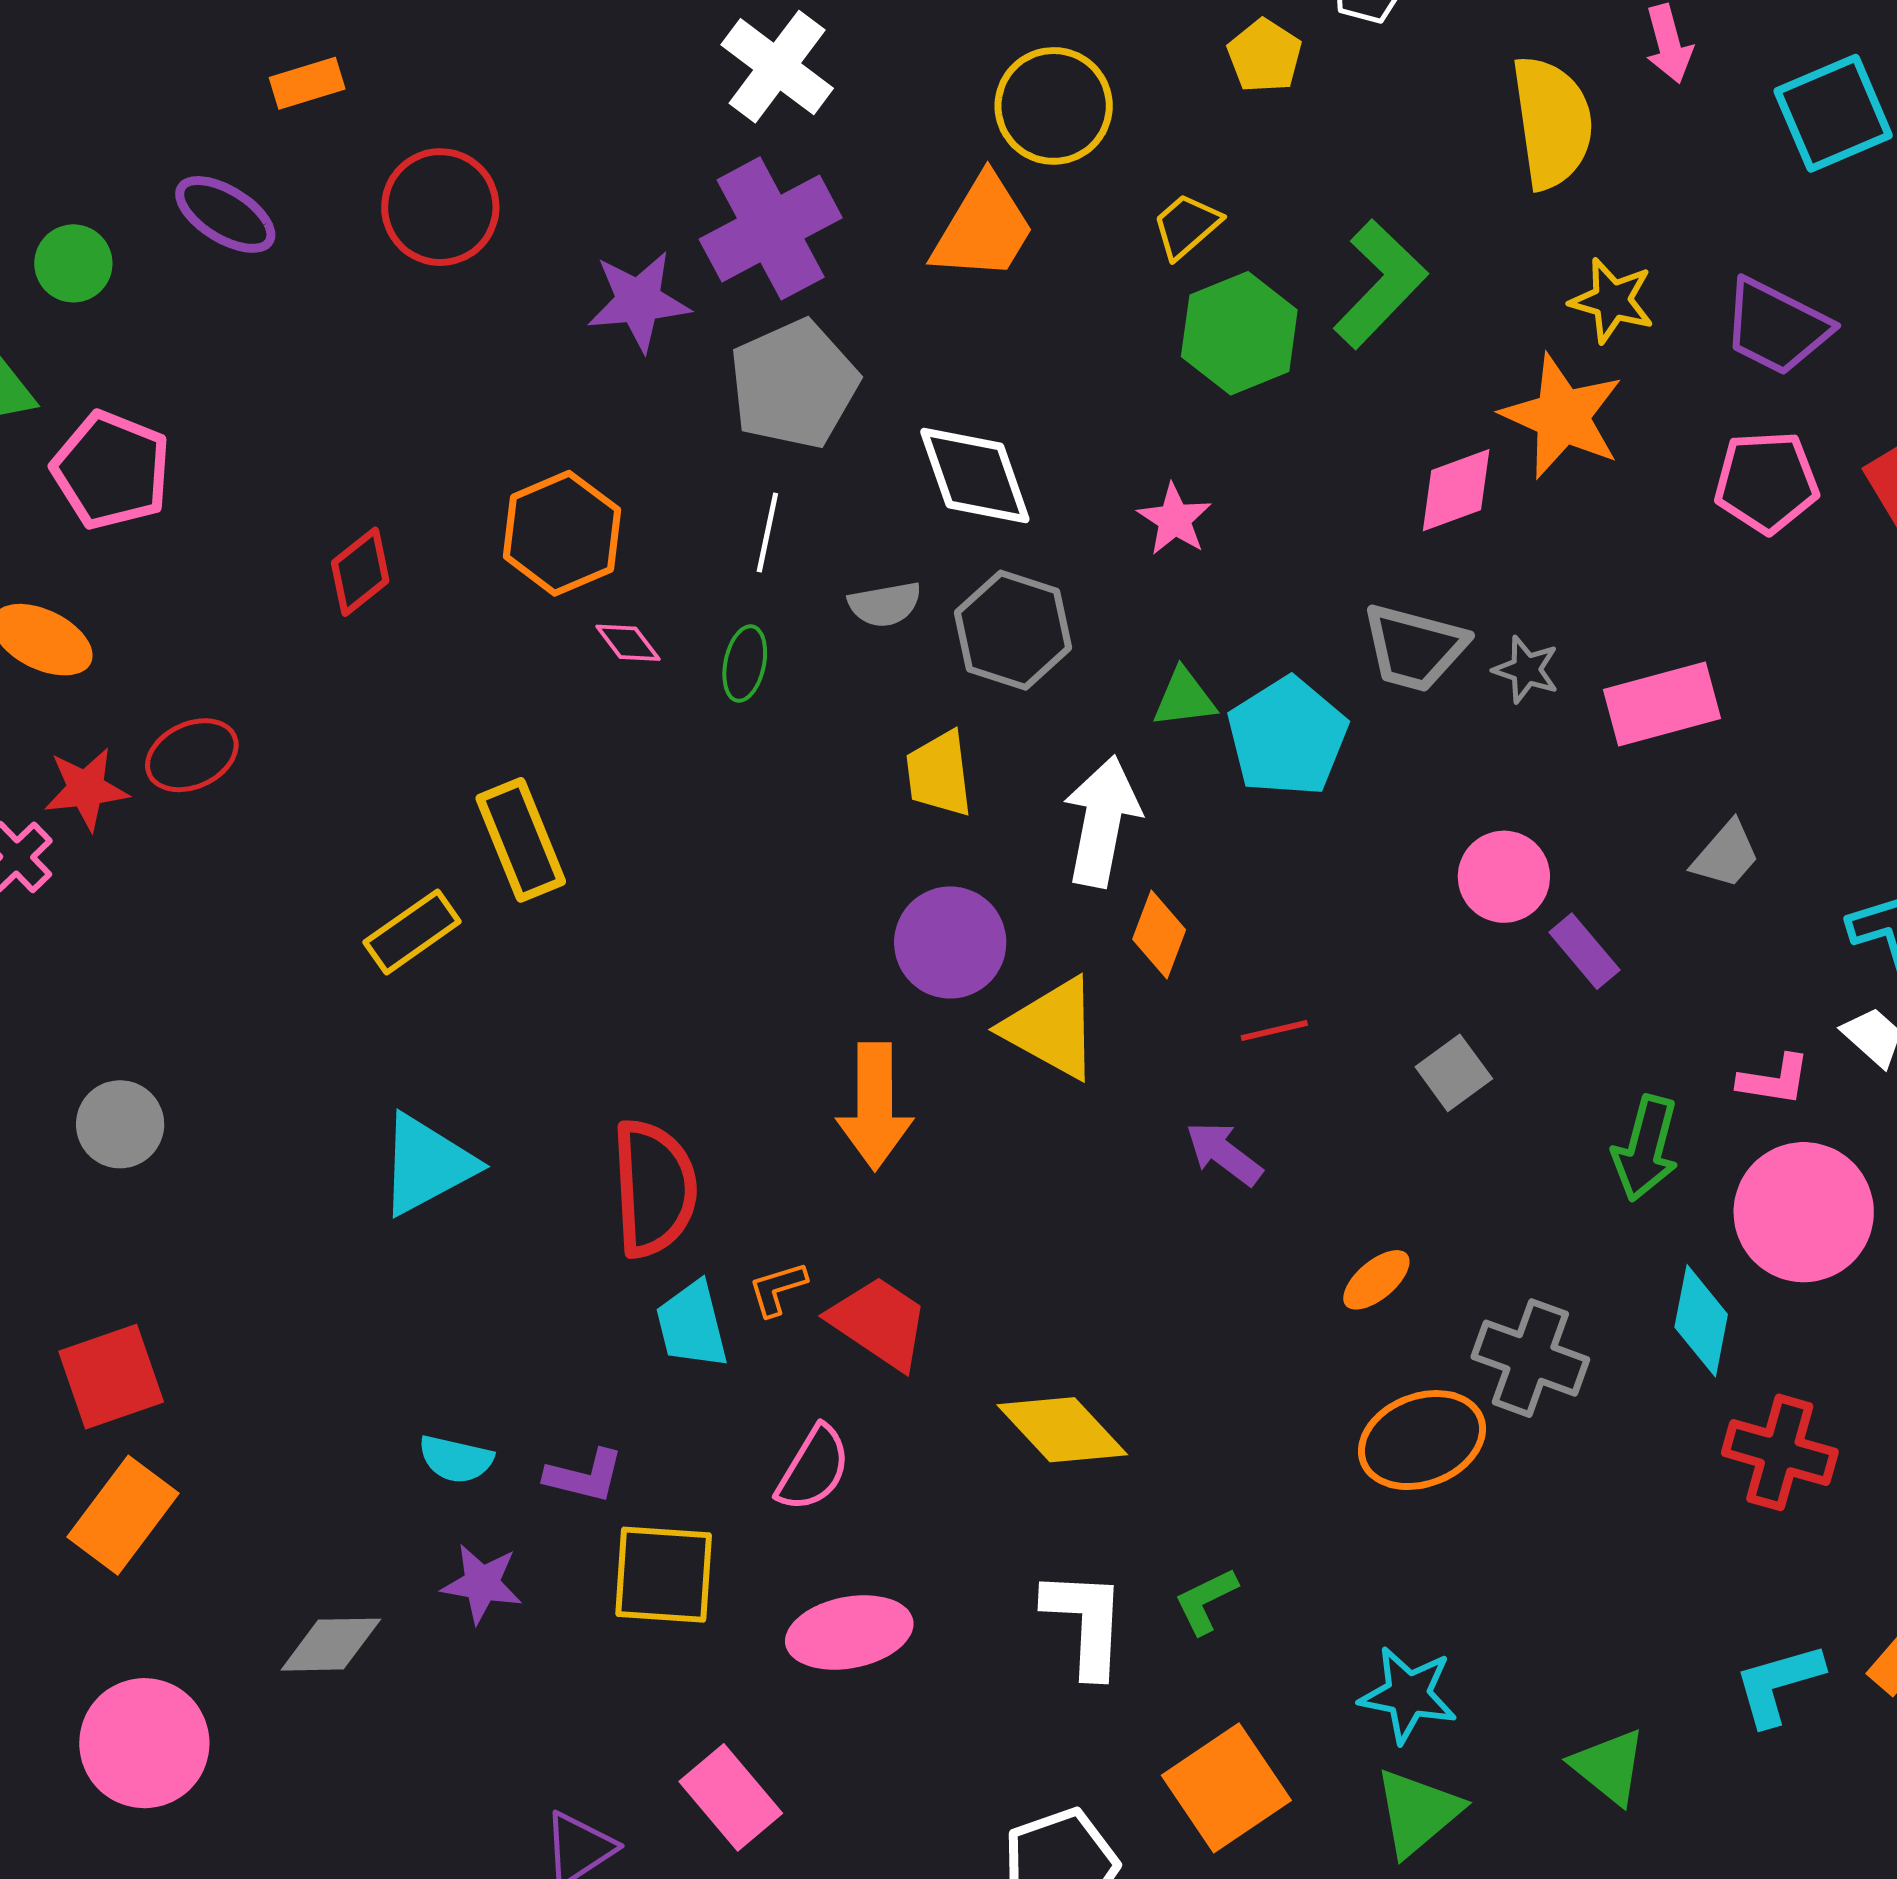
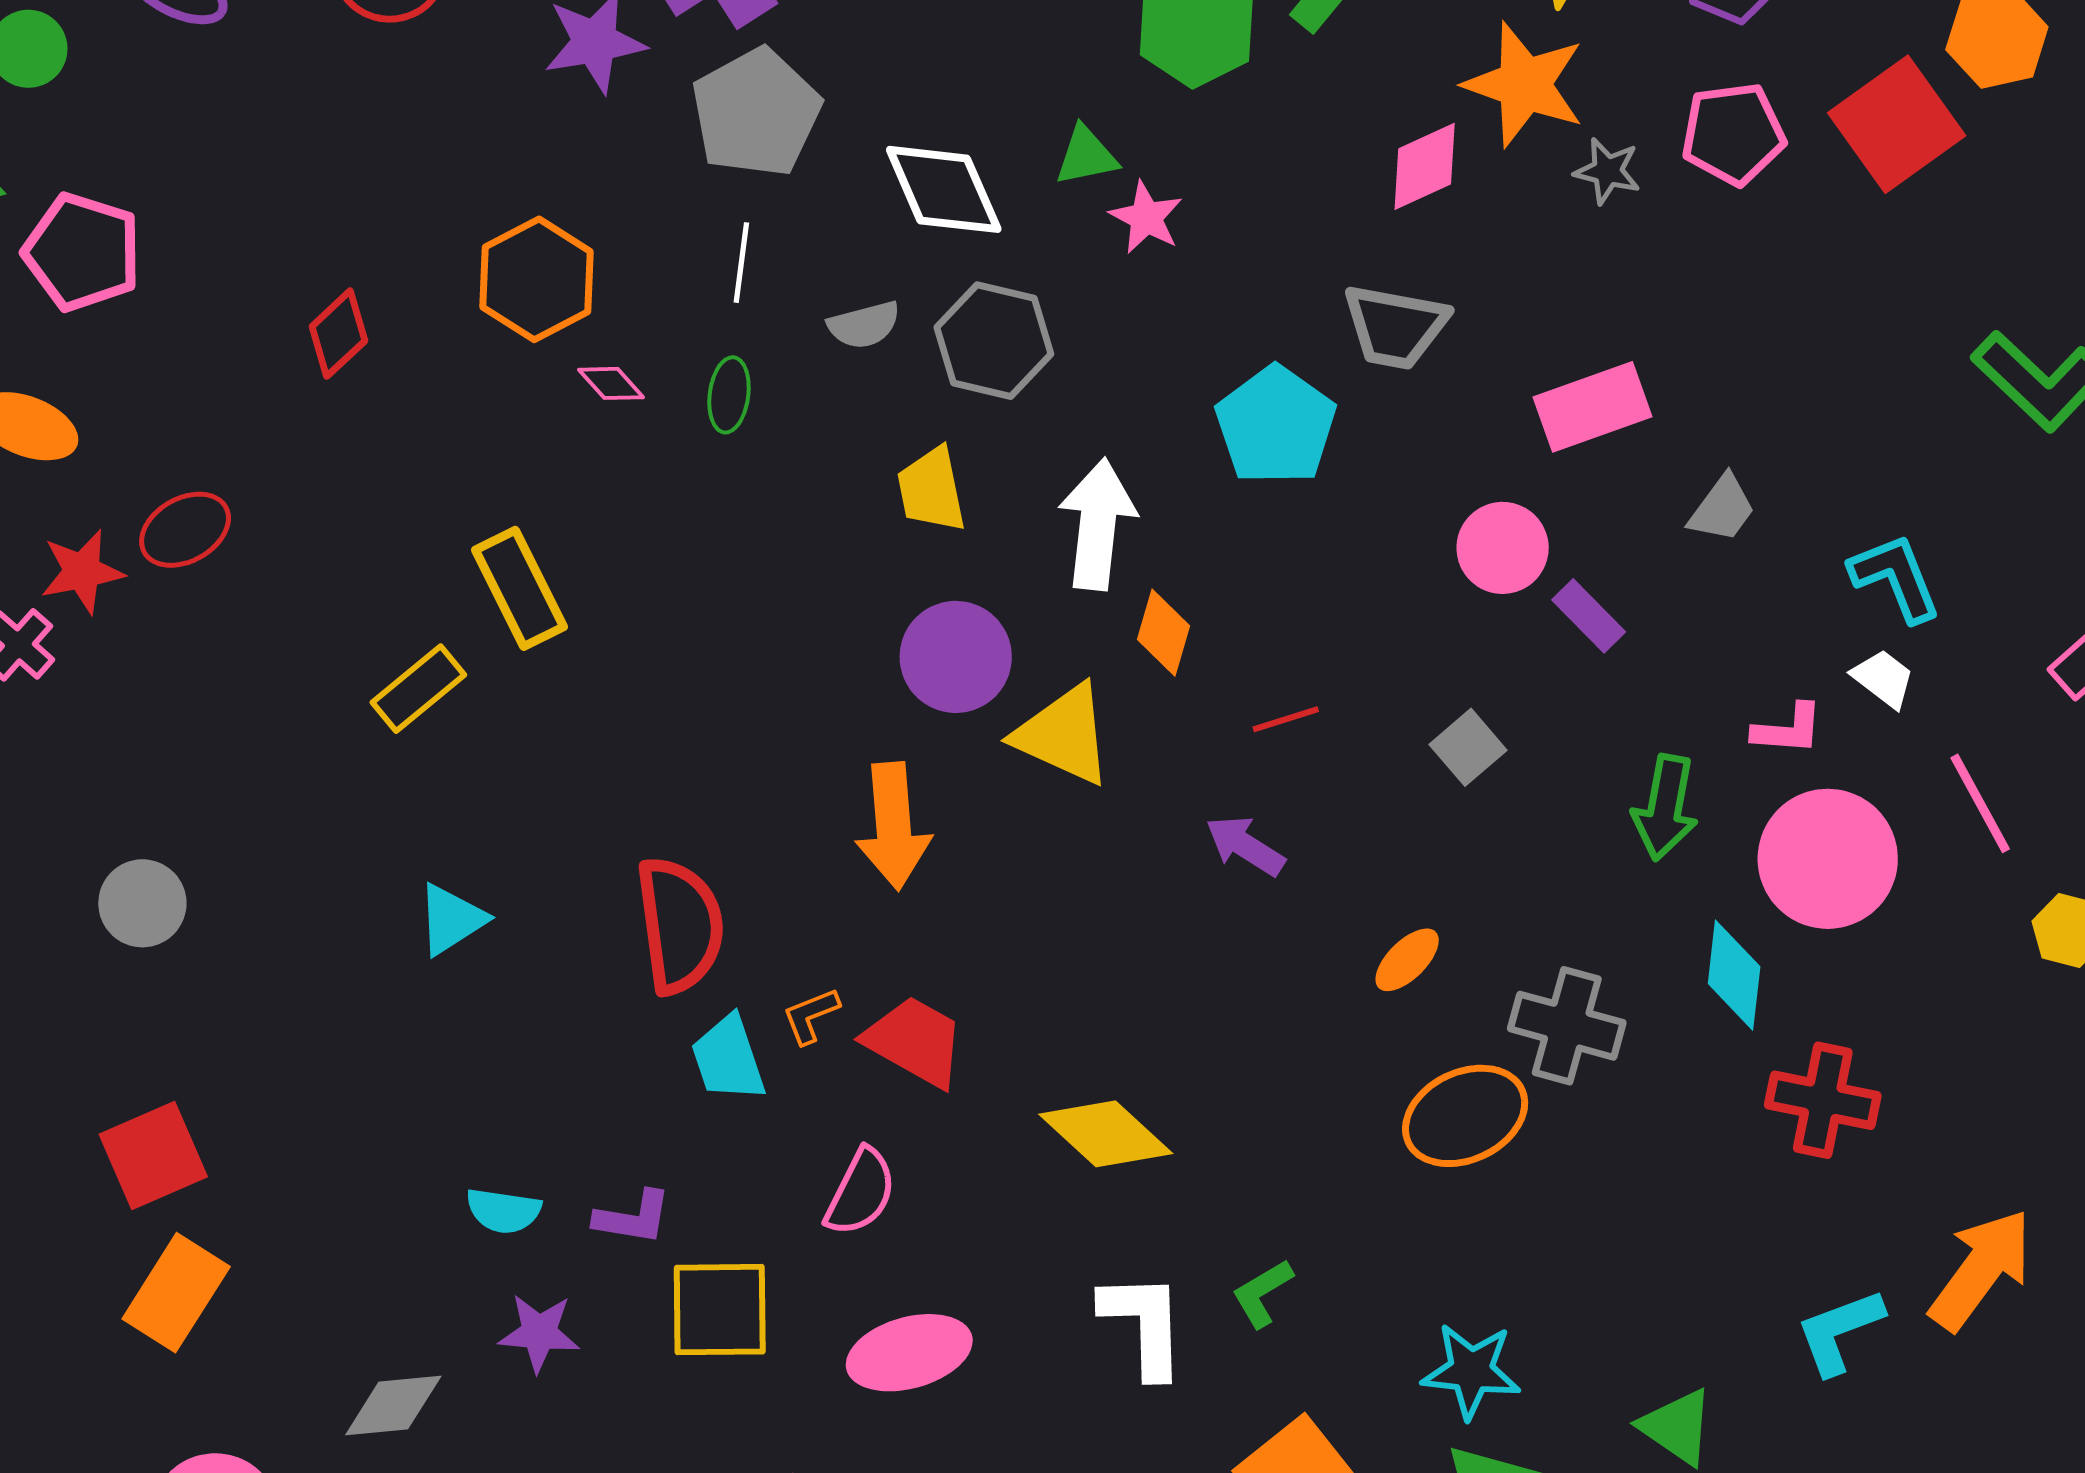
gray star: (1526, 670) -> (1607, 171), moved
green triangle: (1184, 698) -> (1086, 156), moved
pink rectangle: (1662, 704) -> (1592, 407), moved
cyan triangle: (427, 1164) -> (451, 919), size x0.7

